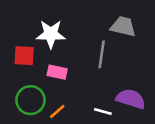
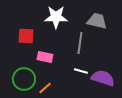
white star: (51, 34) -> (56, 17), moved
red square: (24, 56) -> (26, 36), moved
white line: (103, 112) -> (81, 71), moved

